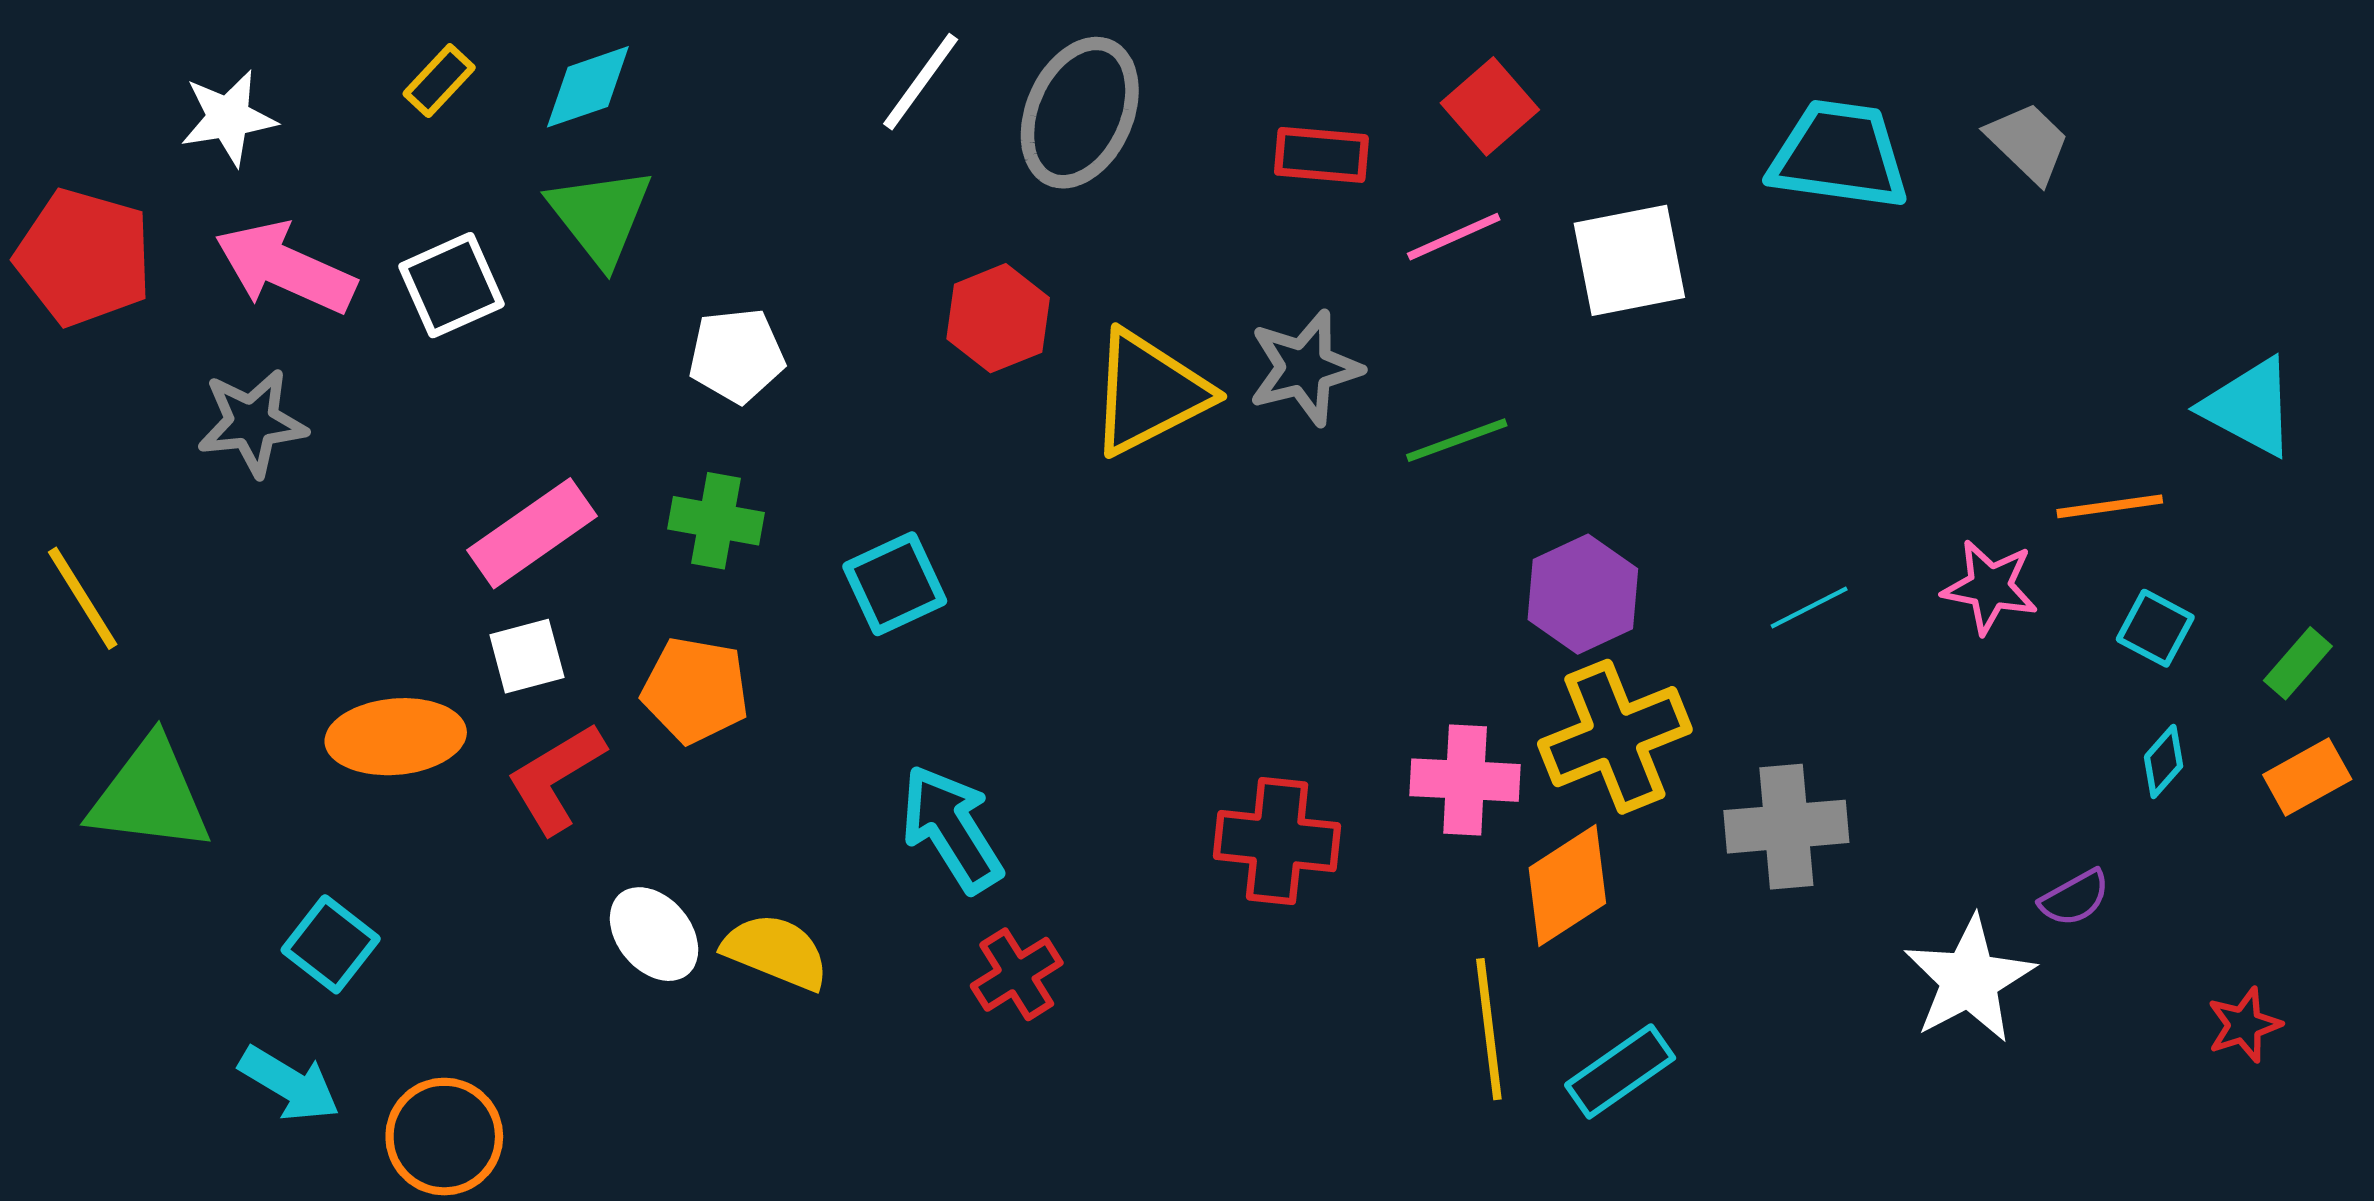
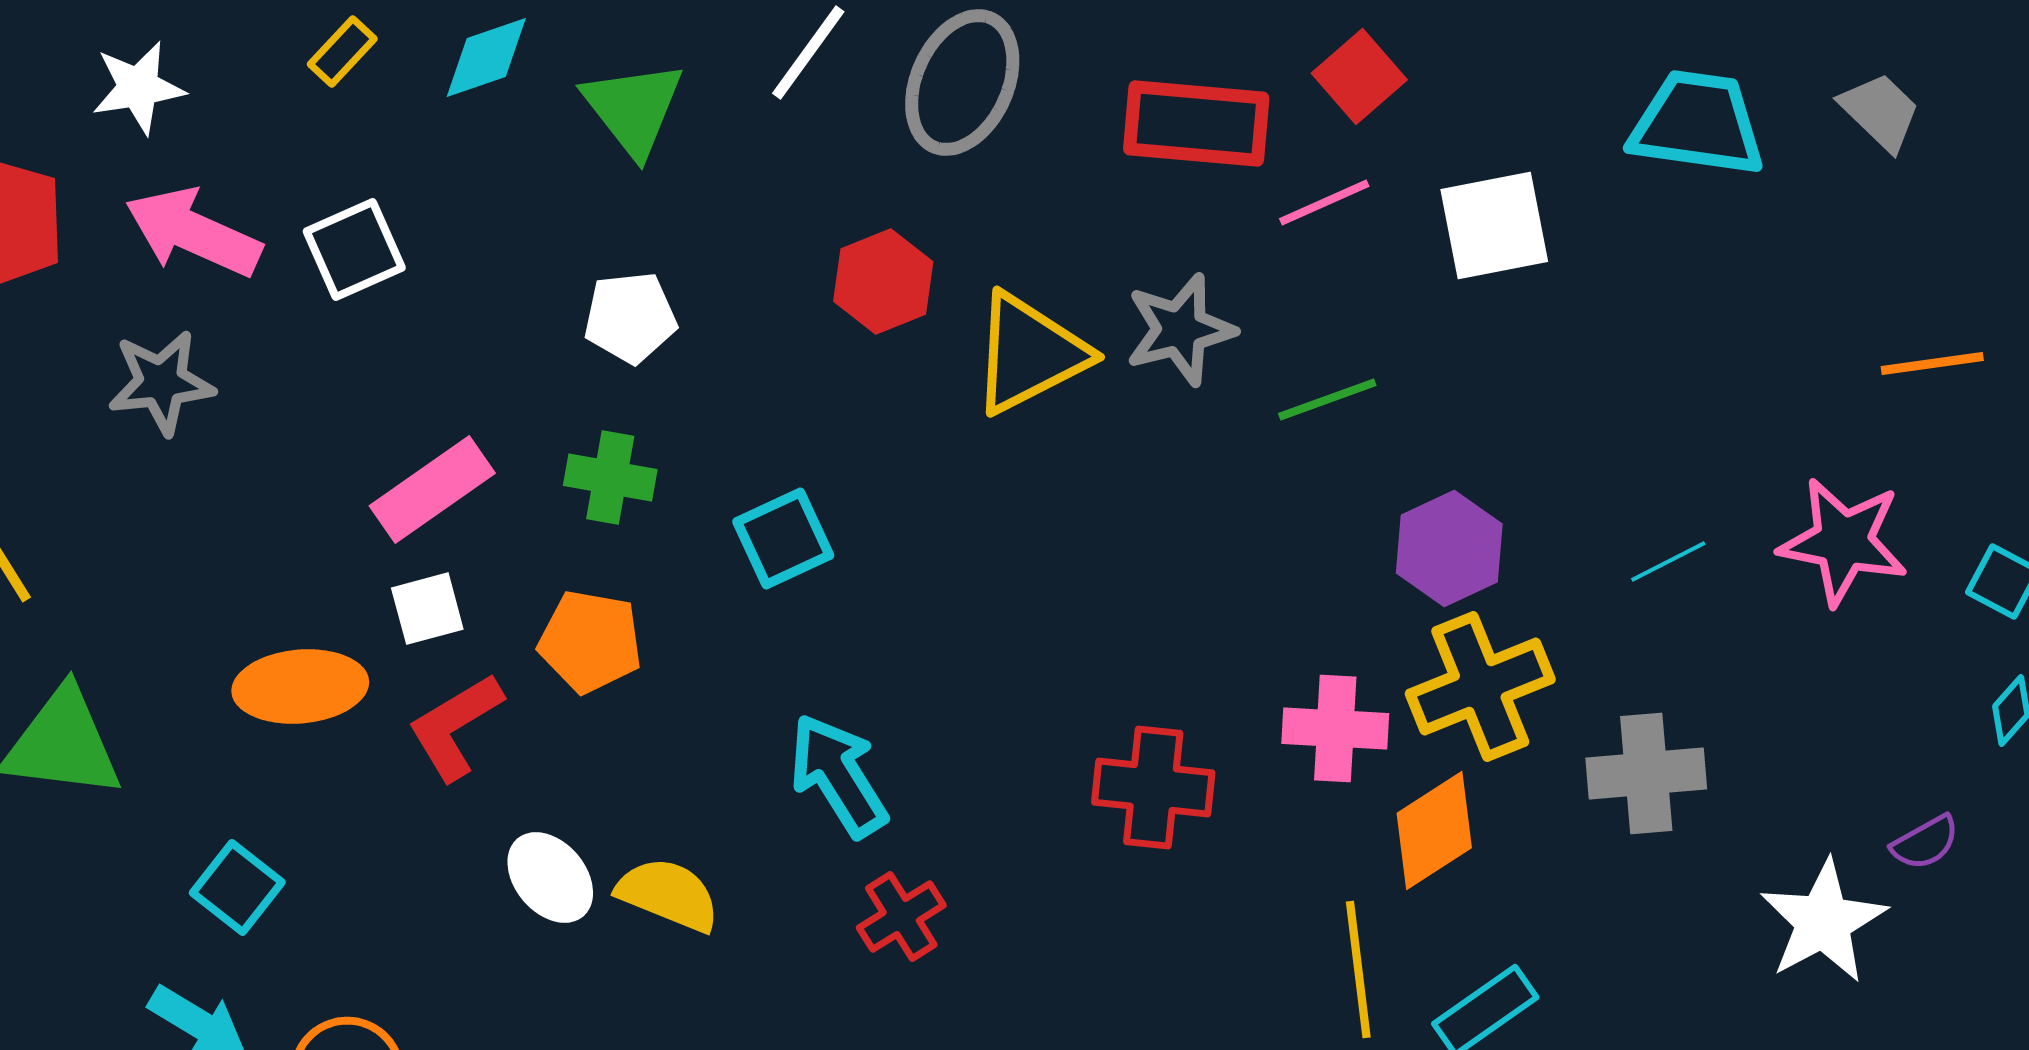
red rectangle: (1321, 155) -> (1196, 124), size x1.6
green triangle: (600, 216) -> (633, 108), moved
orange line: (2110, 506) -> (1932, 364), moved
pink star: (1990, 587) -> (1843, 542), size x1.4

